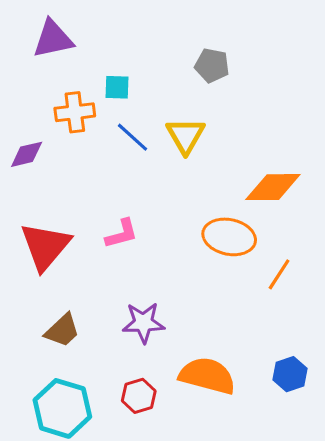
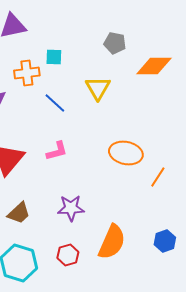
blue line: (133, 137) -> (55, 103), moved
orange diamond: (273, 187) -> (154, 66), moved
orange semicircle: (207, 376) -> (112, 242), turned 99

